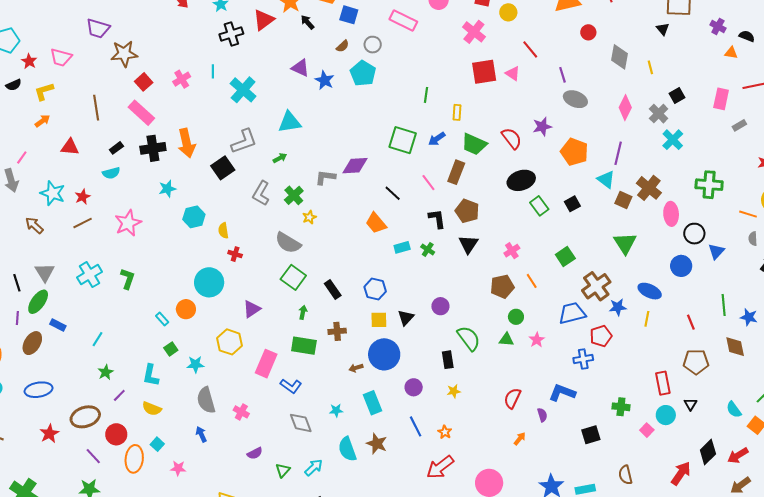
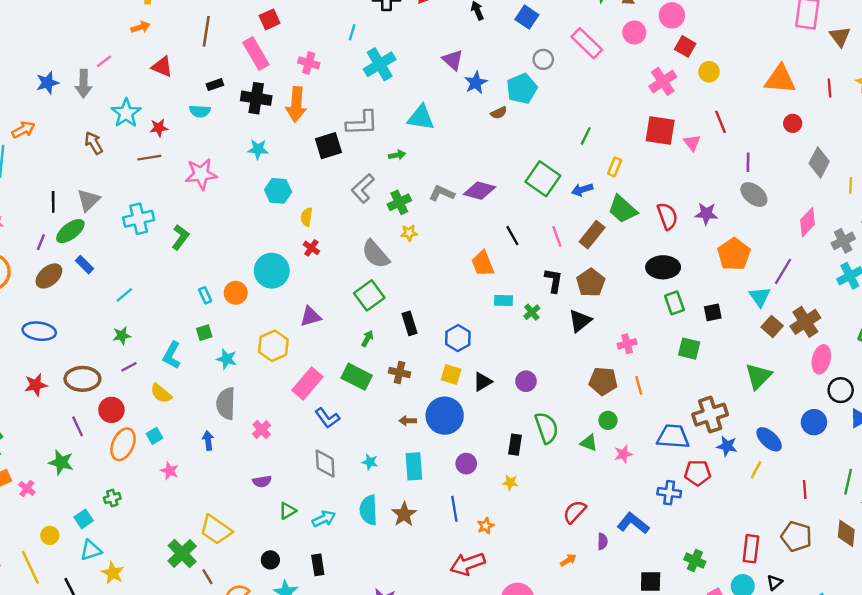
brown semicircle: (343, 46) -> (499, 113), moved
pink cross: (182, 79) -> (309, 63), moved, turned 30
green square: (565, 257) -> (689, 349), moved, turned 30

